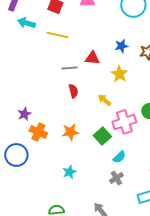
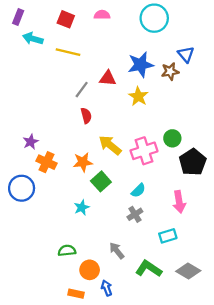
blue star: (121, 46) -> (141, 65), size x1.6
gray line: (69, 68) -> (82, 90), turned -49
yellow arrow: (104, 100) -> (110, 145), moved, size x1.5
green square: (102, 136) -> (101, 181), moved

